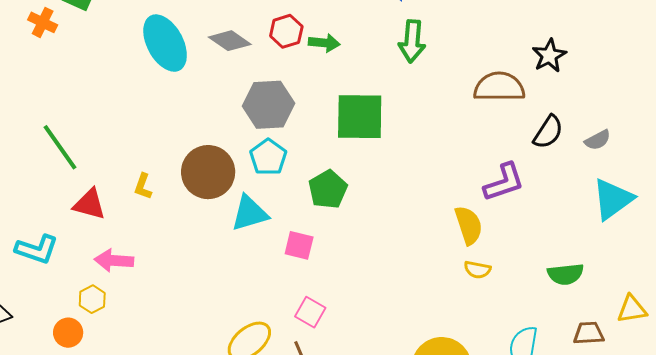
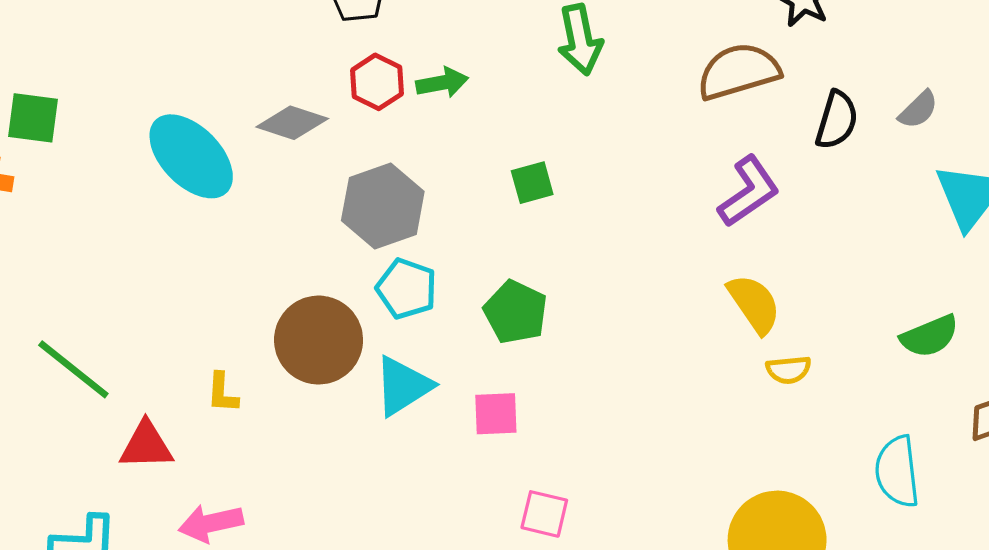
green square: (360, 117) -> (532, 183), size x0.5
purple L-shape: (504, 182) -> (749, 191), moved

